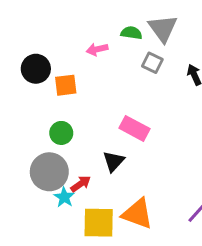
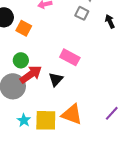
orange square: (66, 85) -> (24, 28), turned 35
red arrow: (81, 184) -> (31, 74), moved, size x1.6
cyan star: (64, 197) -> (24, 120), moved

